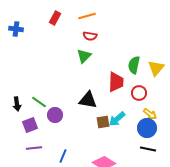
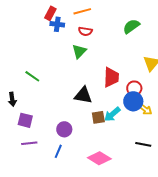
blue cross: (16, 29) -> (57, 24), moved
green semicircle: (134, 65) -> (131, 26), moved, turned 42
green line: (39, 102) -> (32, 76), moved
purple circle: (55, 115) -> (64, 129), moved
purple square: (30, 125) -> (25, 120), turned 35
blue circle: (147, 128) -> (133, 101), moved

